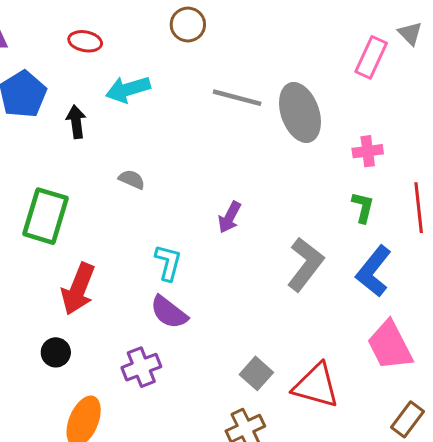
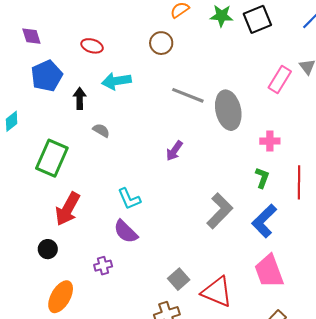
gray semicircle: (132, 179) -> (101, 130), moved
purple arrow: (229, 217) -> (174, 151), moved
cyan L-shape: (168, 263) -> (129, 199), turned 135
purple cross: (141, 367) -> (103, 266), size x0.7

